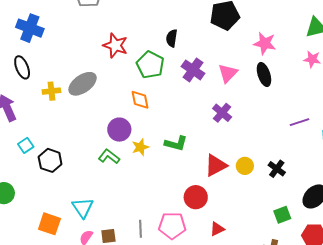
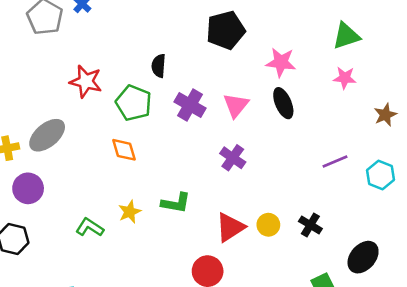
purple circle: (119, 130) -> (28, 188), moved

